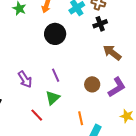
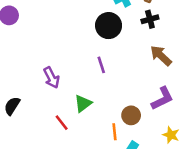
black circle: (55, 34) -> (109, 26), moved
purple line: (56, 75) -> (101, 65), moved
brown circle: (92, 84) -> (131, 115), moved

